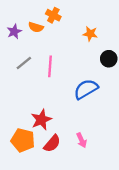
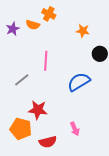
gray line: (24, 63) -> (22, 80), moved
red star: (41, 120) -> (38, 110), turned 30
red semicircle: (52, 144) -> (48, 142), moved, turned 36

